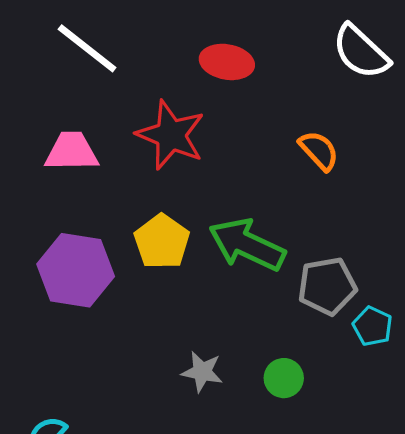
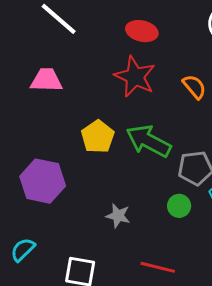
red star: (171, 135) -> (135, 77), moved
purple hexagon: (76, 270) -> (43, 181), moved
green circle: (284, 378) -> (179, 206), moved

